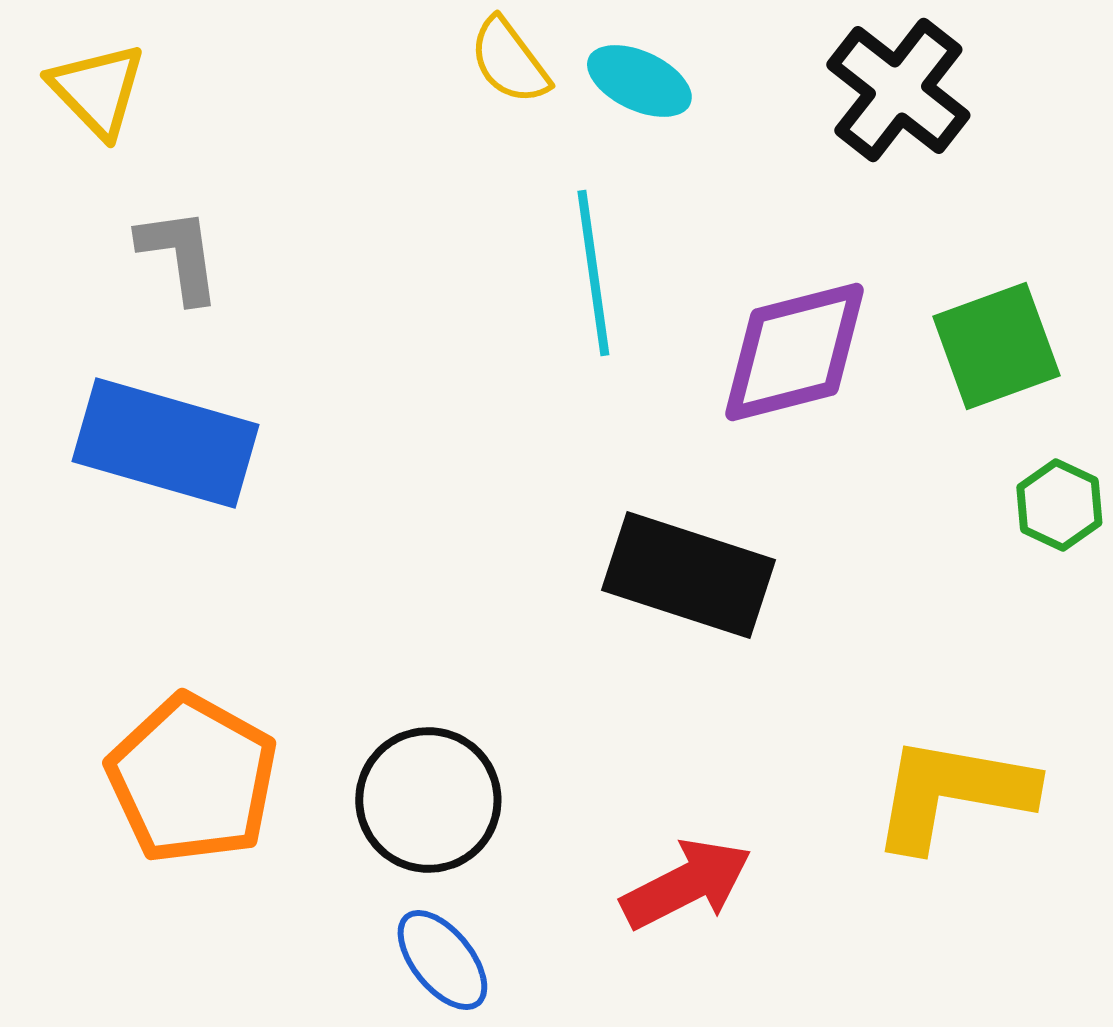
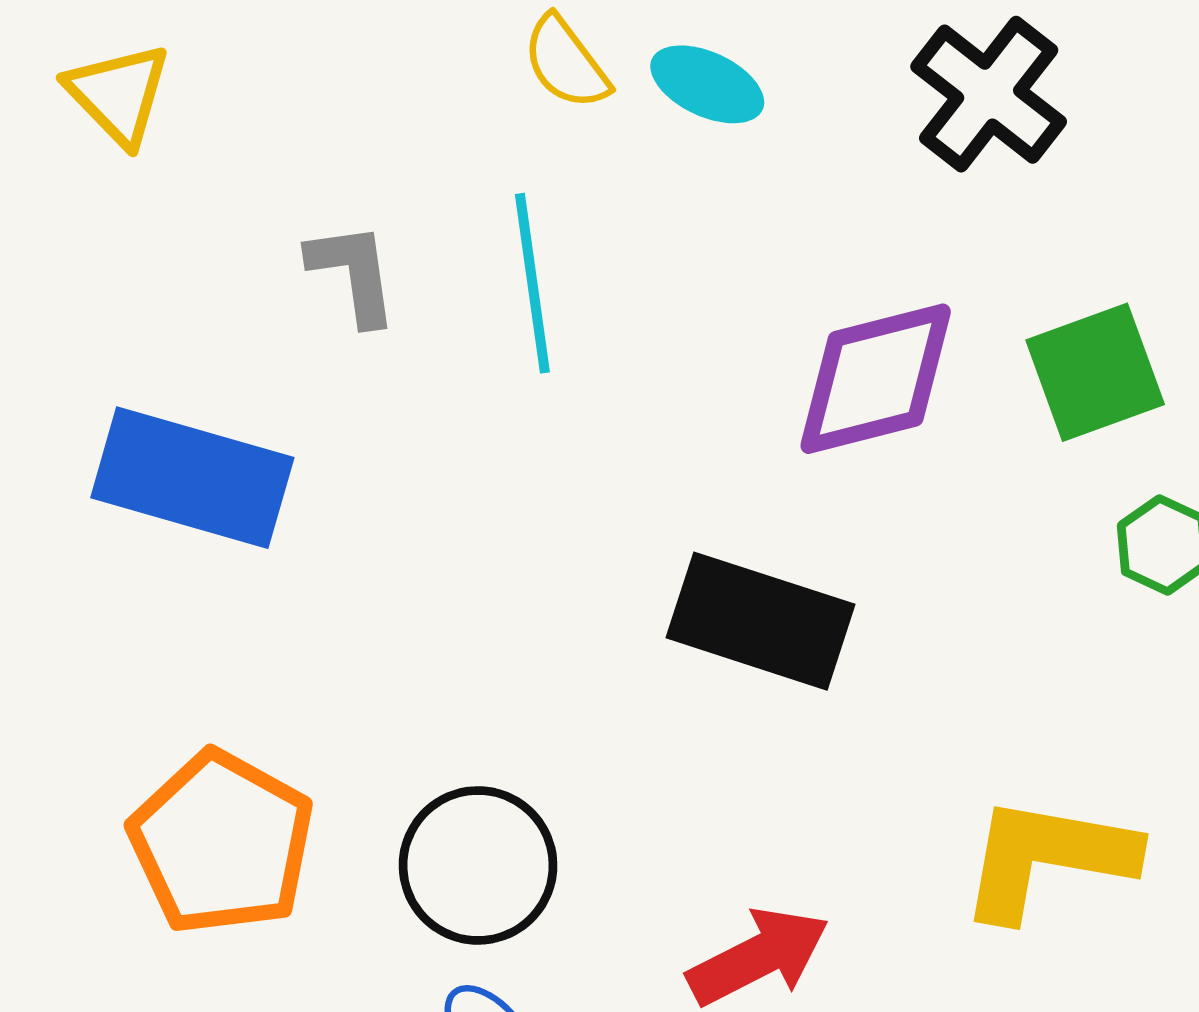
gray L-shape: (179, 255) -> (353, 273), moved
cyan line: (593, 273) -> (532, 283), moved

